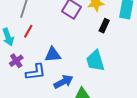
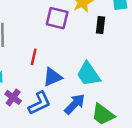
red line: (28, 31) -> (34, 57), moved
cyan trapezoid: (95, 61) -> (88, 74), moved

